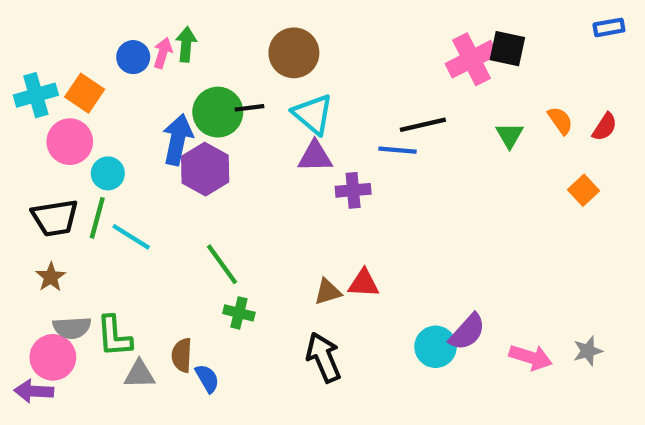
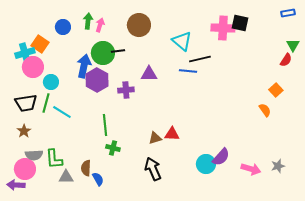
pink arrow: (163, 53) -> (100, 25), moved
pink cross: (472, 59) -> (223, 28), turned 30
cyan cross: (36, 95) -> (25, 53), moved
cyan triangle: (313, 114) -> (182, 41), moved
orange semicircle: (560, 121) -> (265, 110), moved
green triangle: (510, 135) -> (293, 45), moved
purple cross: (353, 190) -> (126, 90), moved
green line: (222, 264) -> (105, 125), turned 30

